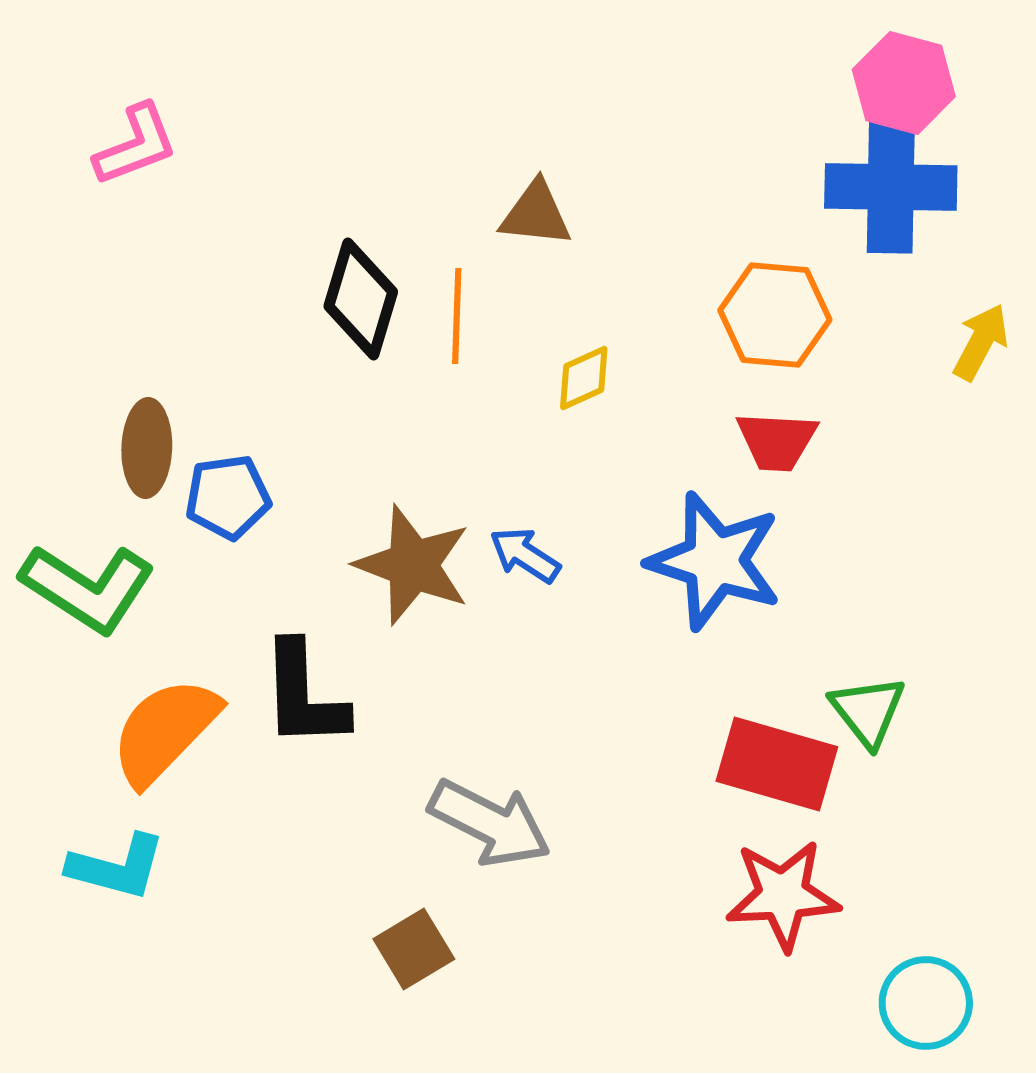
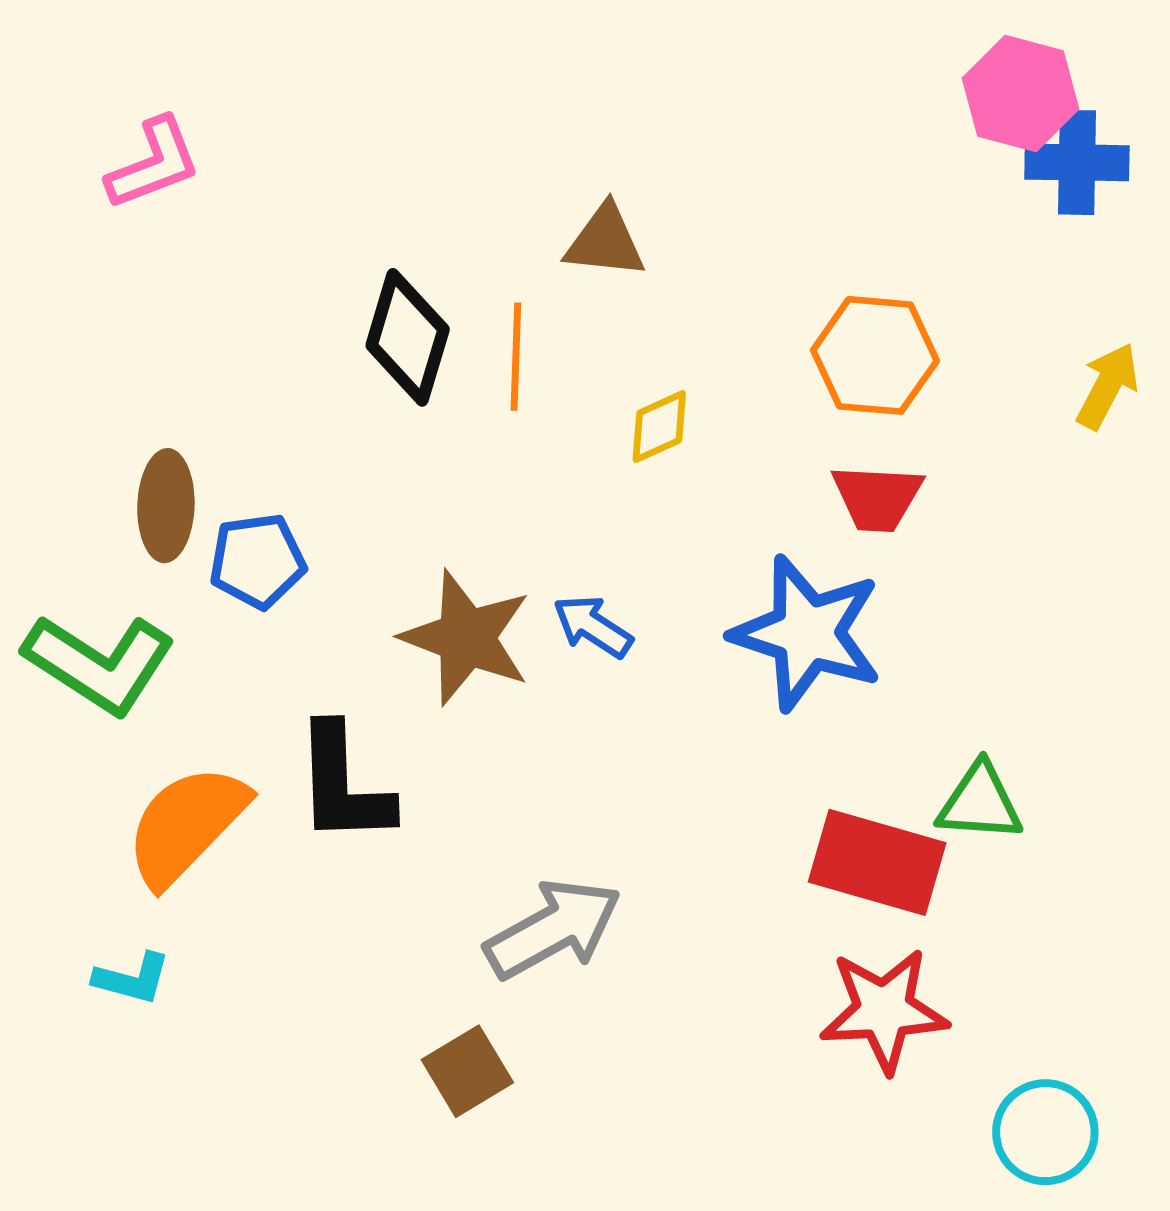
blue cross: (891, 187) -> (1077, 162), moved, size x0.7
green triangle: (868, 711) -> (980, 802), turned -48
gray arrow: (490, 823) -> (553, 929), turned -56
cyan L-shape: (117, 867) -> (132, 979), size x0.7

